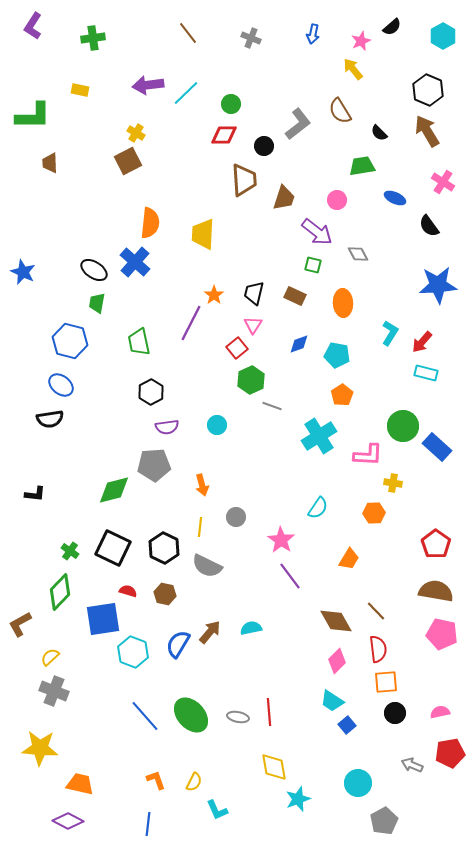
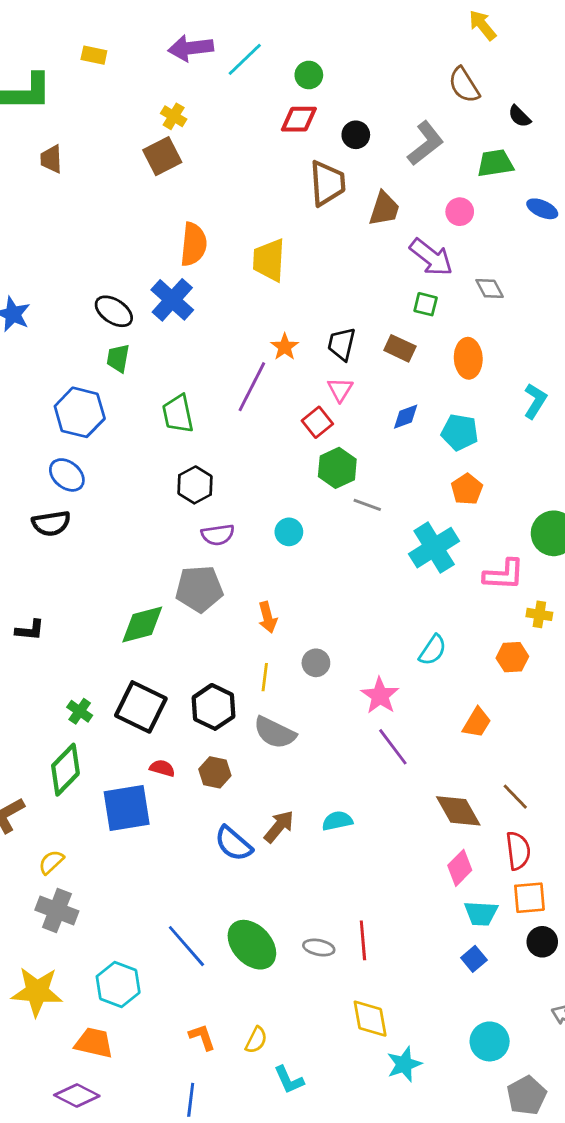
gray L-shape: (298, 124) -> (426, 143), moved
blue semicircle: (178, 644) -> (233, 844), turned -80
cyan hexagon: (133, 652) -> (118, 985), moved
cyan trapezoid: (332, 701) -> (481, 913), moved, turned -30

